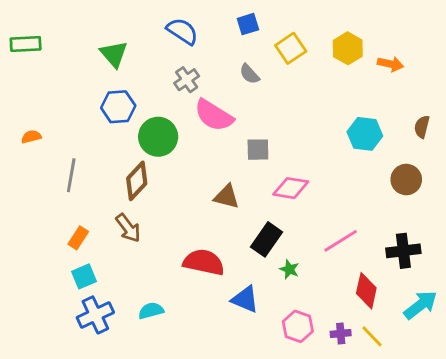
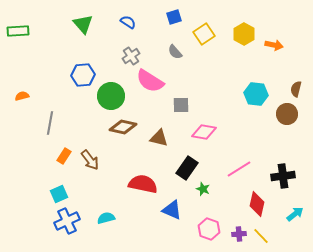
blue semicircle: (182, 31) -> (128, 22), size x0.7
green triangle: (114, 54) -> (83, 24), moved
brown circle: (406, 180) -> (287, 114), moved
brown diamond: (137, 181) -> (123, 127), moved, turned 60
orange rectangle: (78, 238) -> (64, 156), moved
cyan arrow: (420, 305) -> (295, 214), size x0.7

